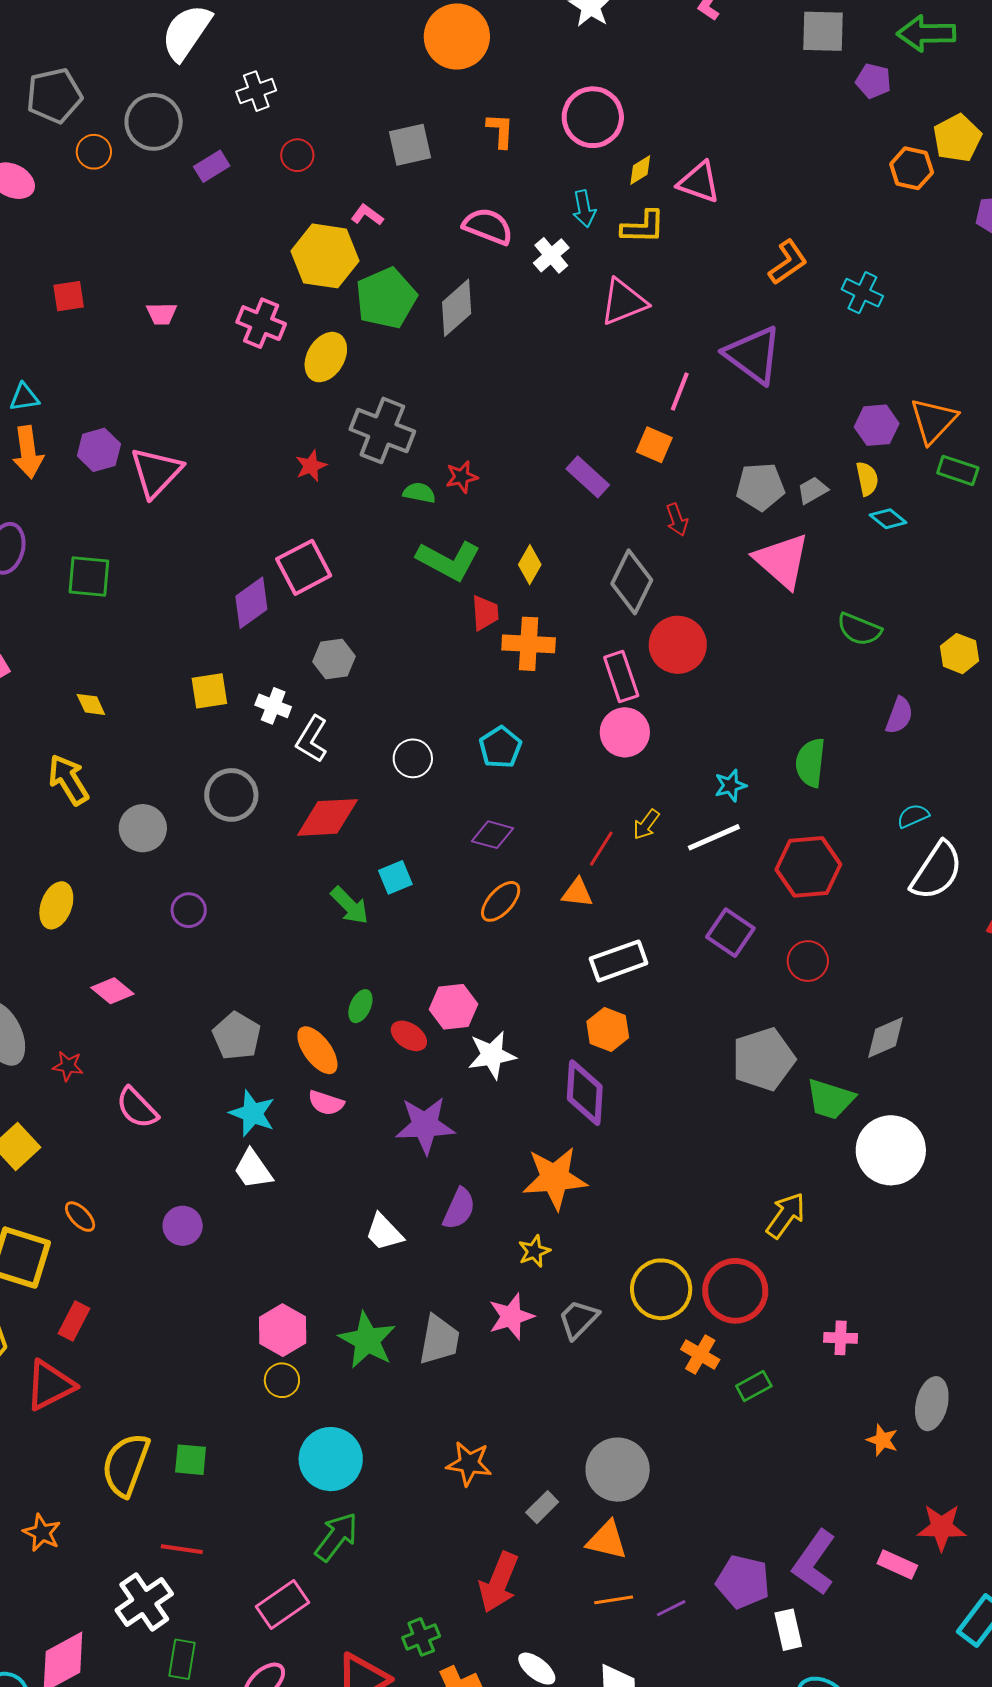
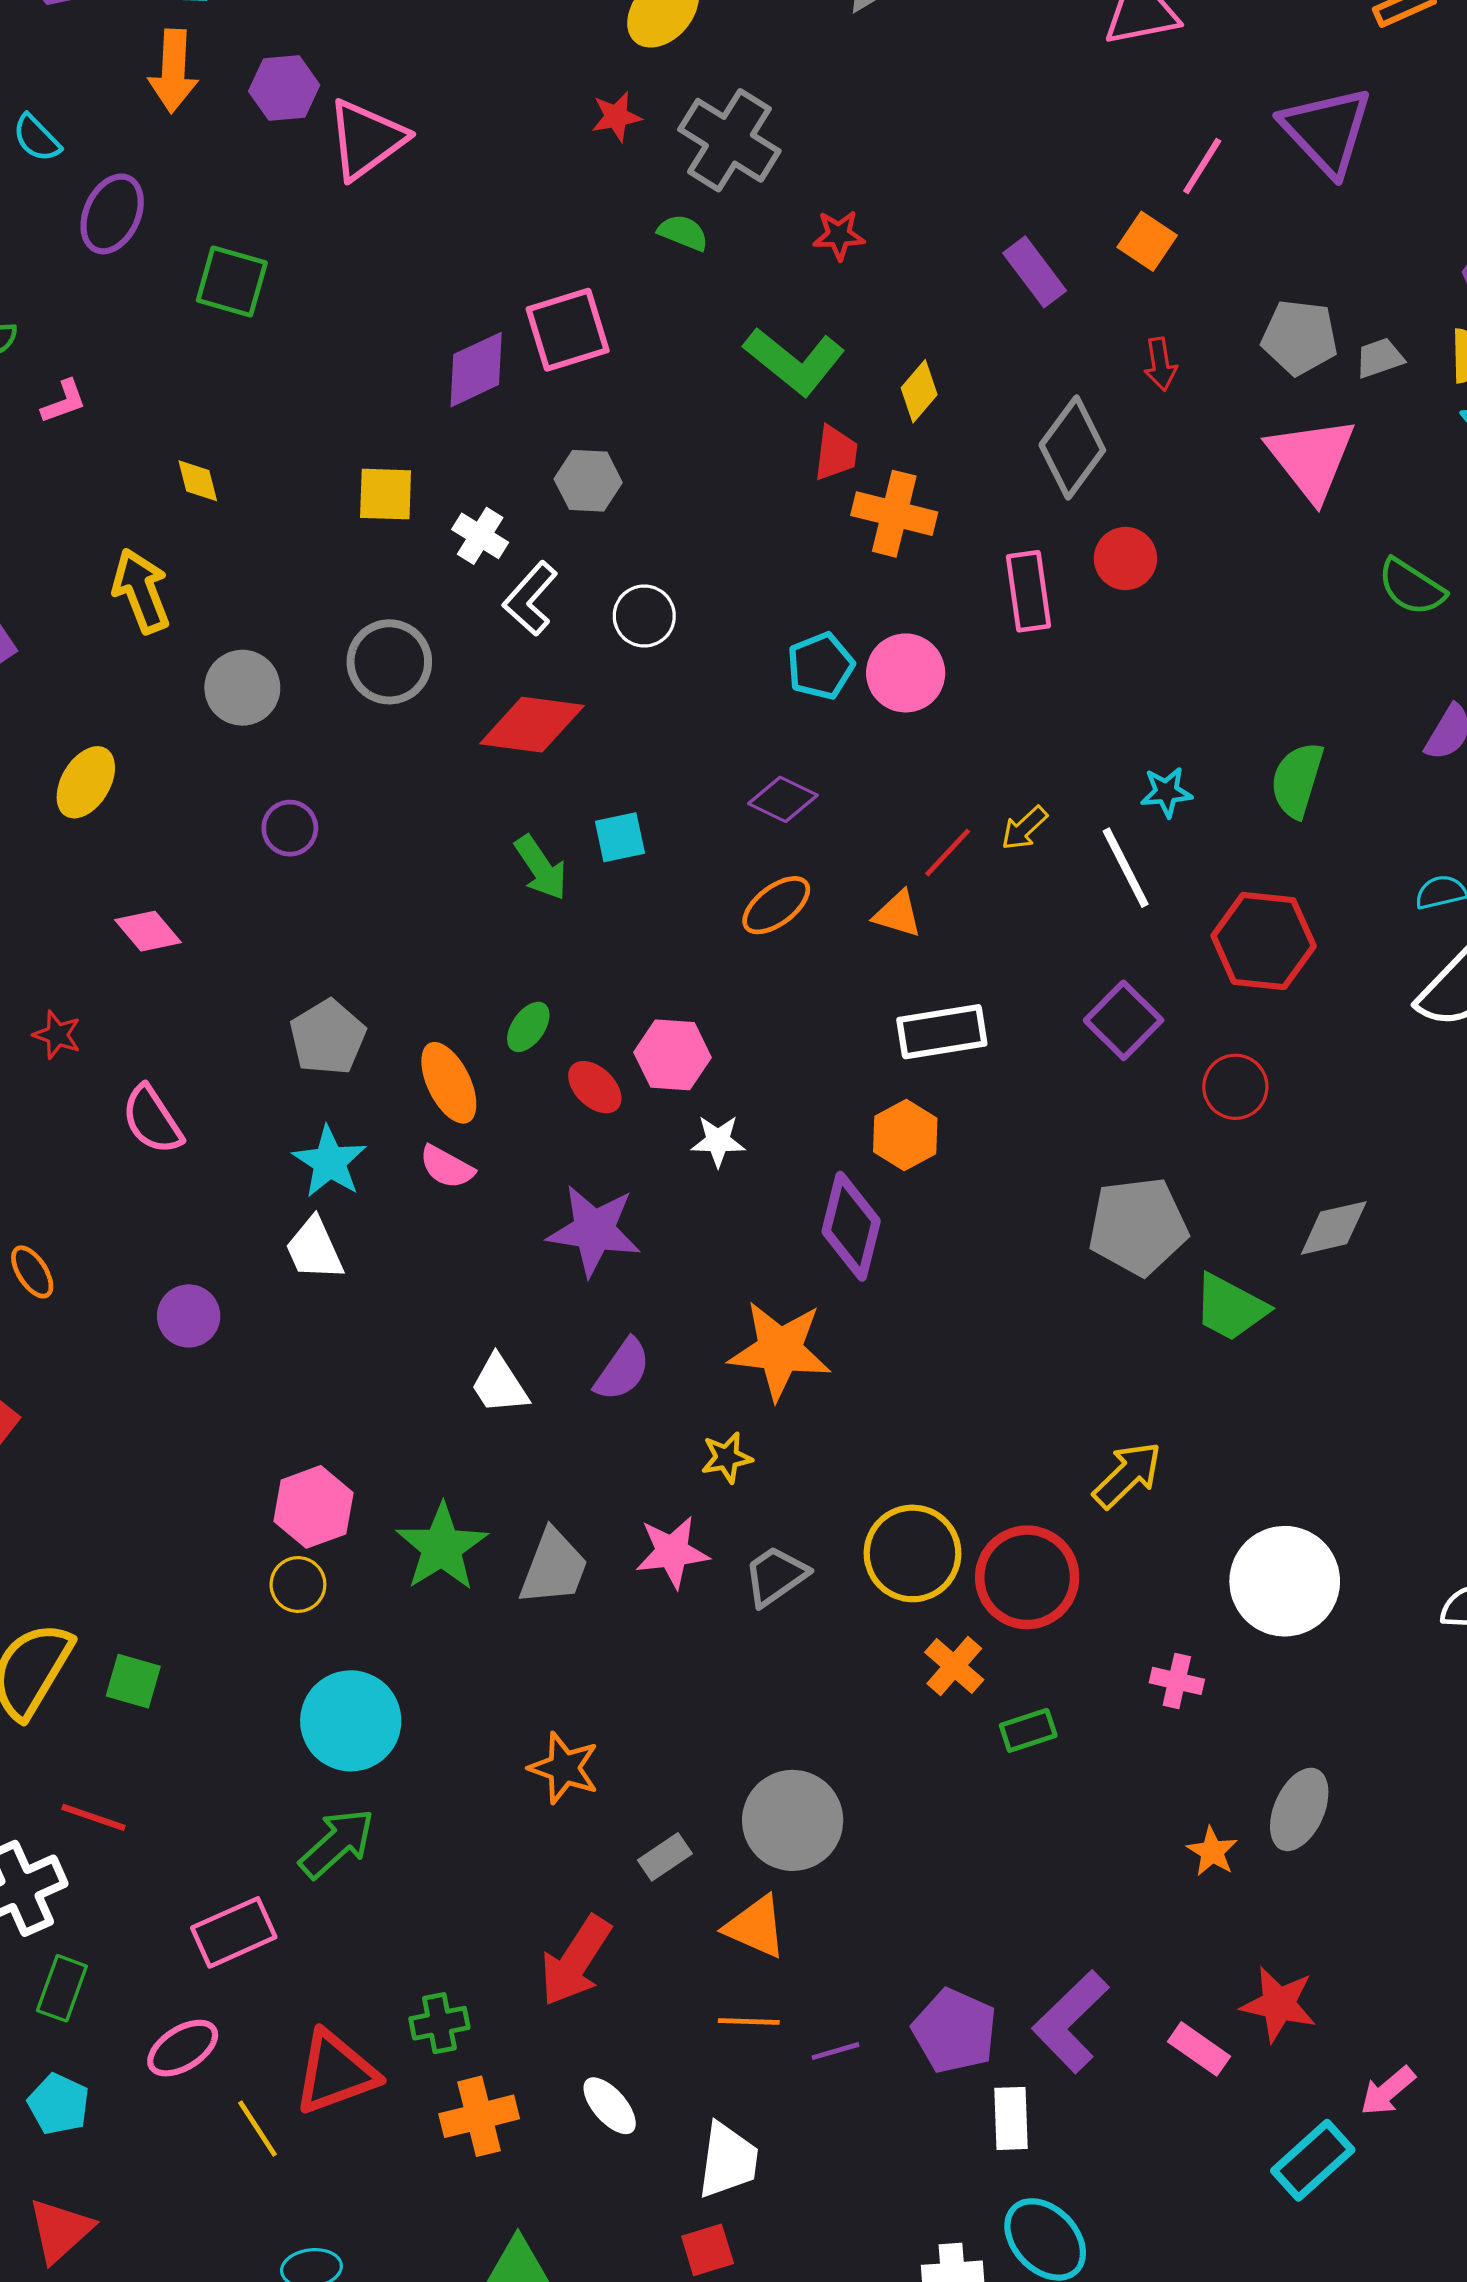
red star: (311, 466) -> (616, 117), moved
green semicircle: (419, 493) -> (683, 233), moved
red circle: (678, 645) -> (1125, 558), size x0.7
pink circle: (625, 732) -> (906, 673), moved
white circle: (413, 758) -> (644, 616), moved
white line: (714, 837) -> (1126, 868), turned 76
white star: (492, 1055) -> (718, 1141), size x0.7
white circle: (891, 1150) -> (1285, 1581), moved

